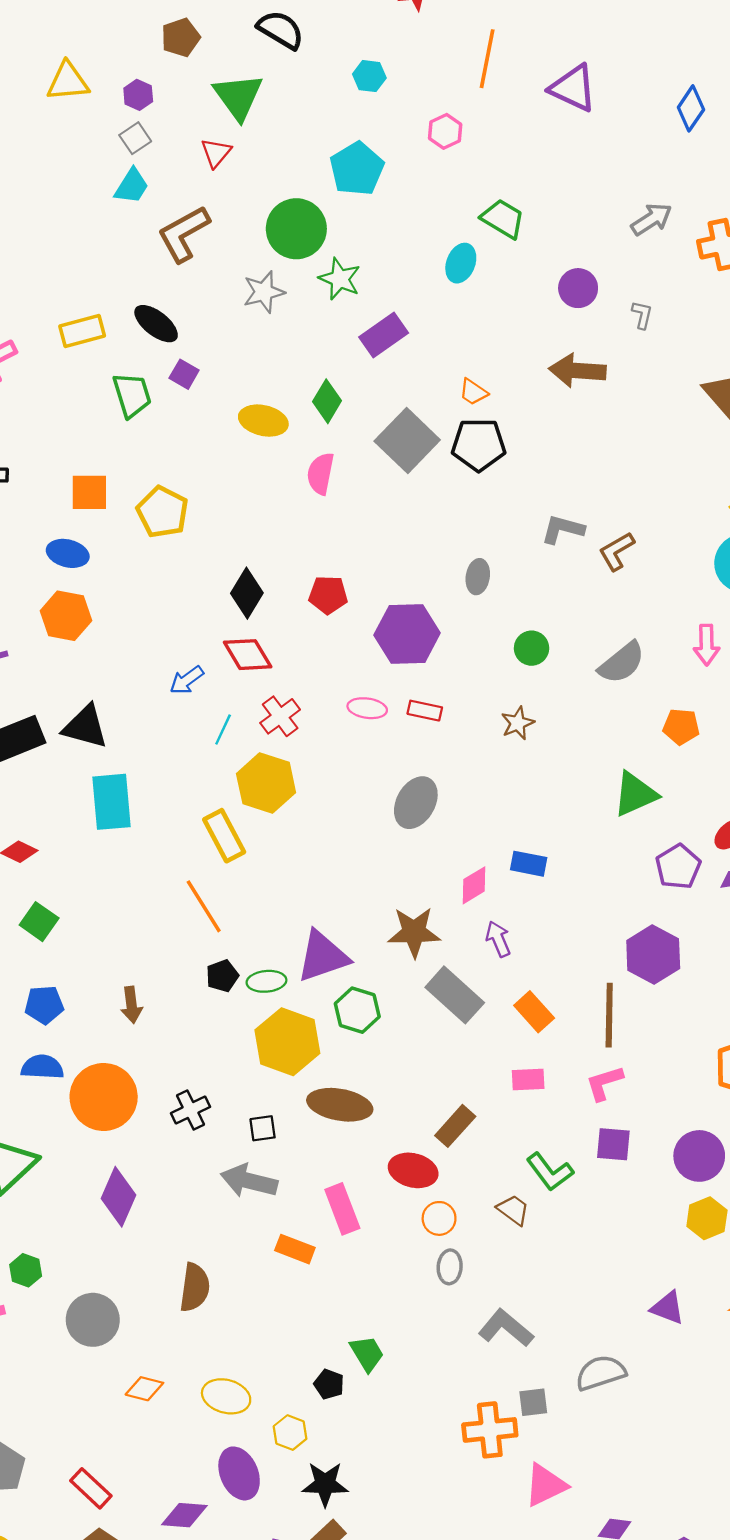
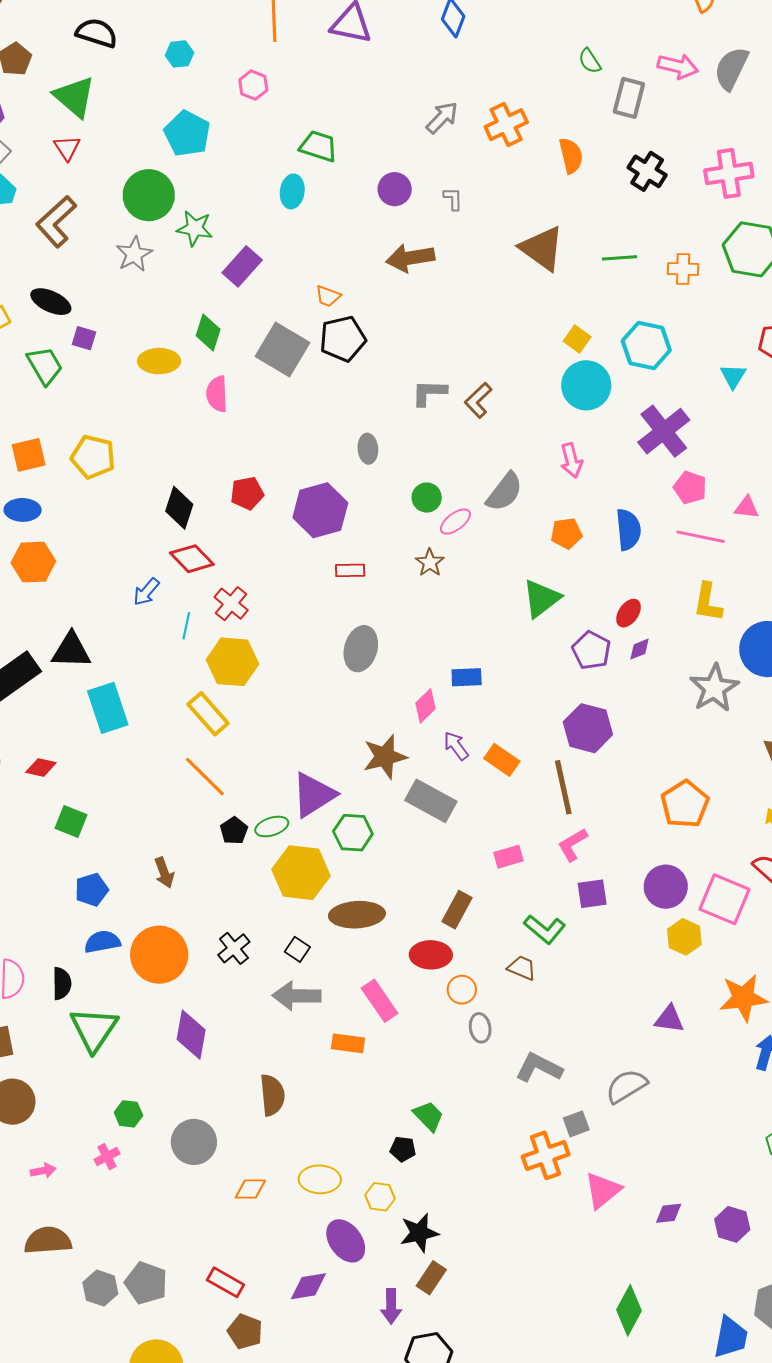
pink ellipse: (367, 708) -> (455, 522), moved, turned -32
orange rectangle: (534, 1012) -> (502, 760), moved
black square: (263, 1128) -> (297, 949), turned -35

